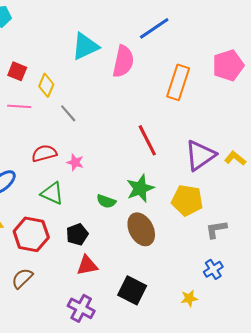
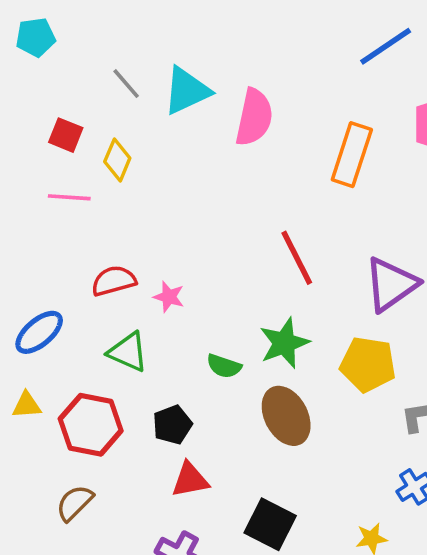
blue line: (154, 28) -> (386, 46), moved
gray line: (68, 113) -> (126, 84), moved

